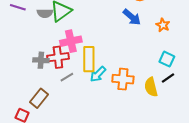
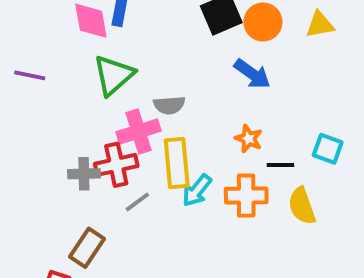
gray semicircle: (45, 13) -> (169, 105), moved
orange star: (163, 25) -> (249, 139), moved
black line: (168, 78) -> (280, 165), moved, turned 40

